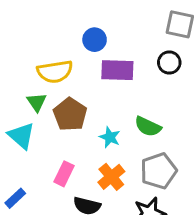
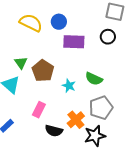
yellow semicircle: (55, 72) -> (31, 23), moved, turned -145
orange cross: (111, 177) -> (76, 120), moved

